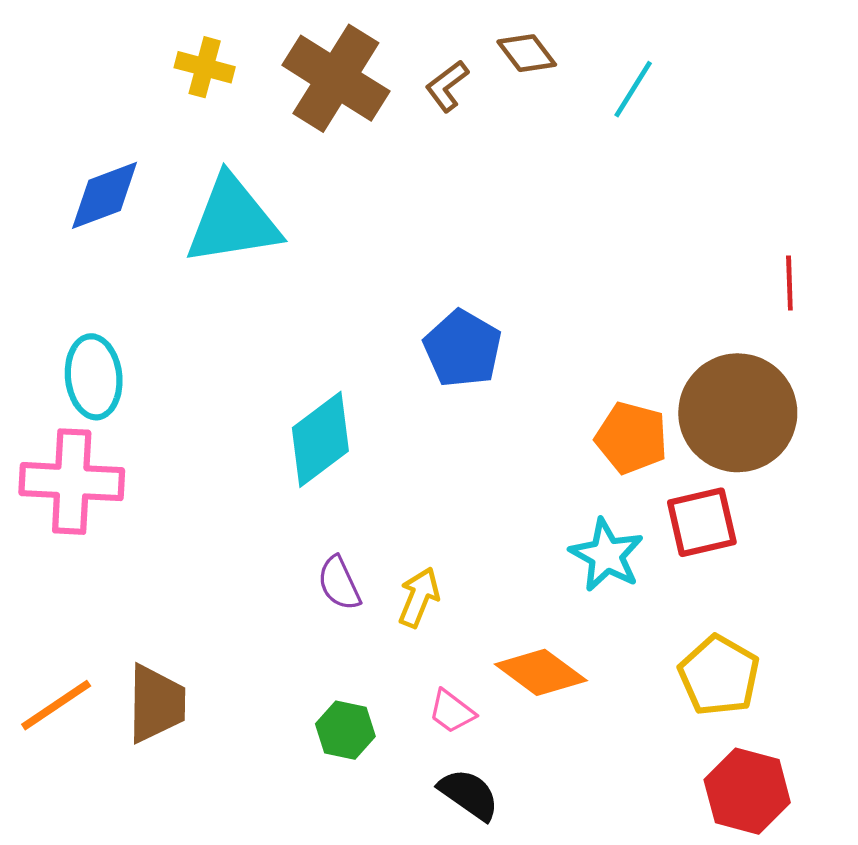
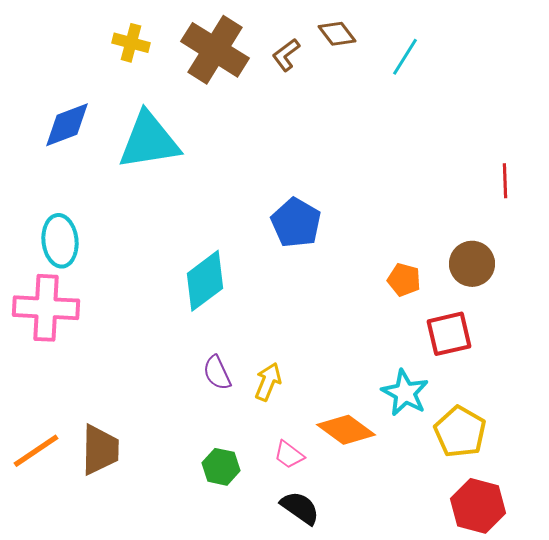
brown circle: (738, 413) -> (472, 264), size x0.6
orange pentagon: (631, 438) -> (404, 280), size x0.7
cyan star: (606, 555) -> (405, 393), moved

